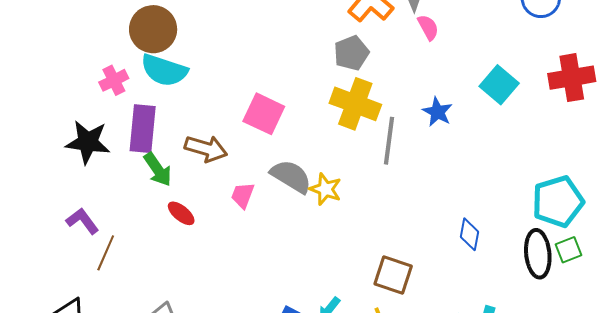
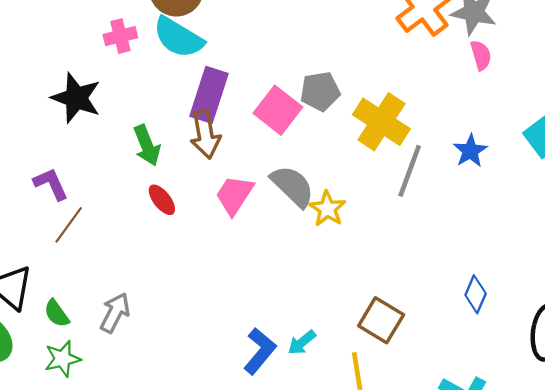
gray pentagon: (351, 53) -> (320, 91), moved
purple rectangle: (143, 129) -> (209, 95), moved
brown arrow: (206, 149) -> (205, 134), turned 51
pink trapezoid: (243, 195) -> (234, 195), size x1.4

